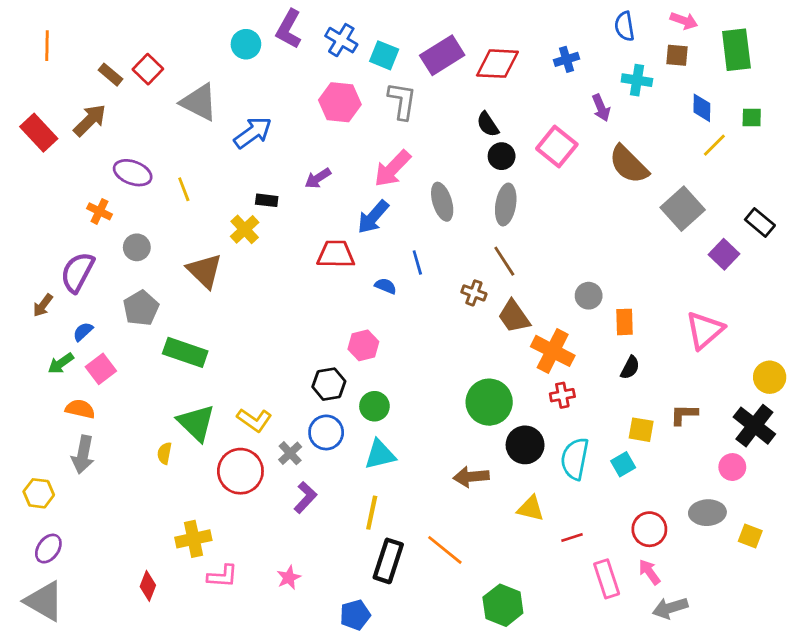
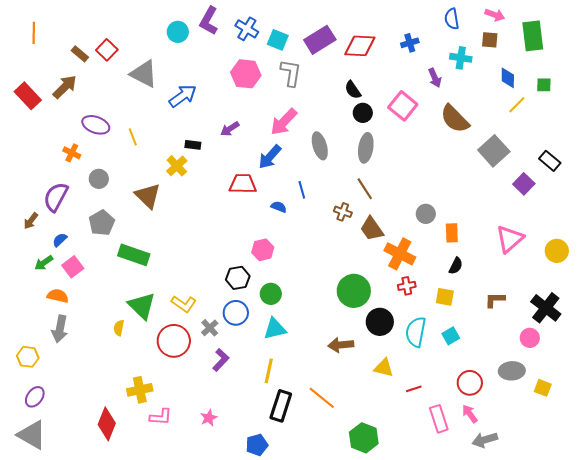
yellow circle: (770, 377) -> (557, 251), moved
yellow square: (641, 430) -> (445, 297), moved
red diamond: (148, 586) -> (107, 424), size x1.5

